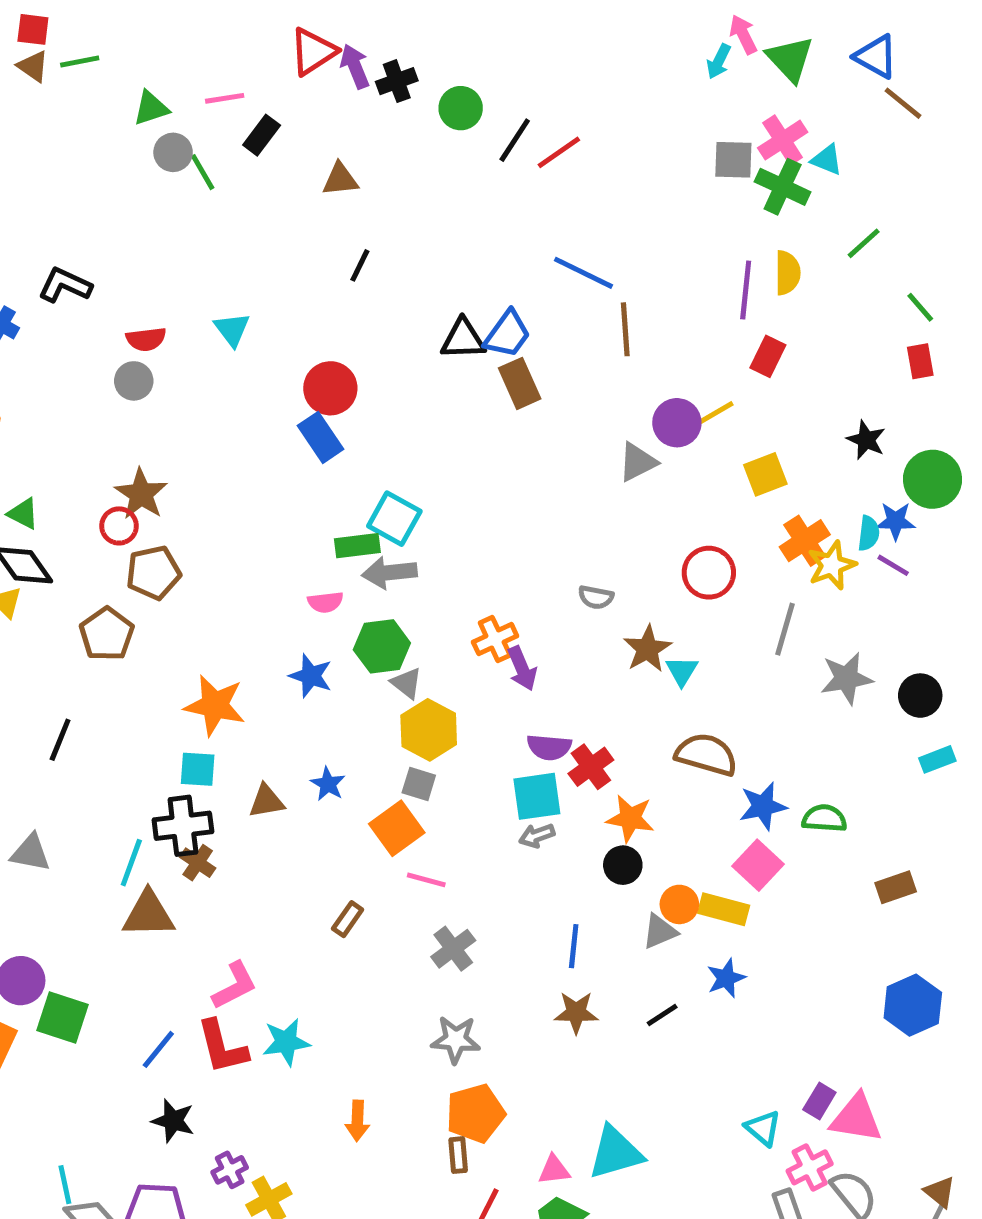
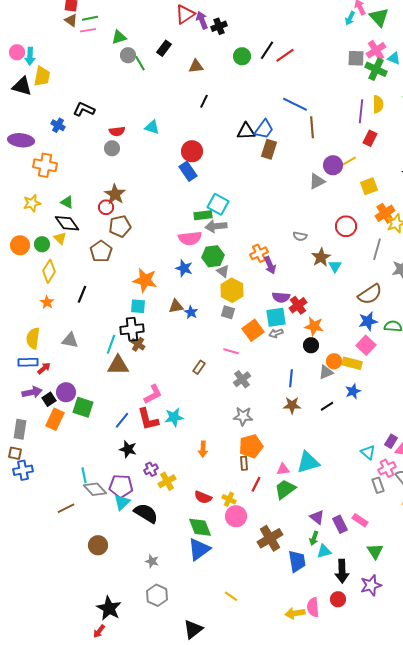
pink line: (225, 98) -> (88, 30), moved
green circle: (461, 108) -> (242, 56), moved
cyan triangle: (232, 329) -> (152, 127), turned -35
brown rectangle: (520, 383) -> (269, 149), turned 42
pink semicircle: (325, 602) -> (190, 238), size x1.6
brown semicircle: (706, 755) -> (370, 294), moved, turned 130
brown triangle: (266, 801) -> (176, 306), moved
orange square: (397, 828) -> (253, 330), moved

